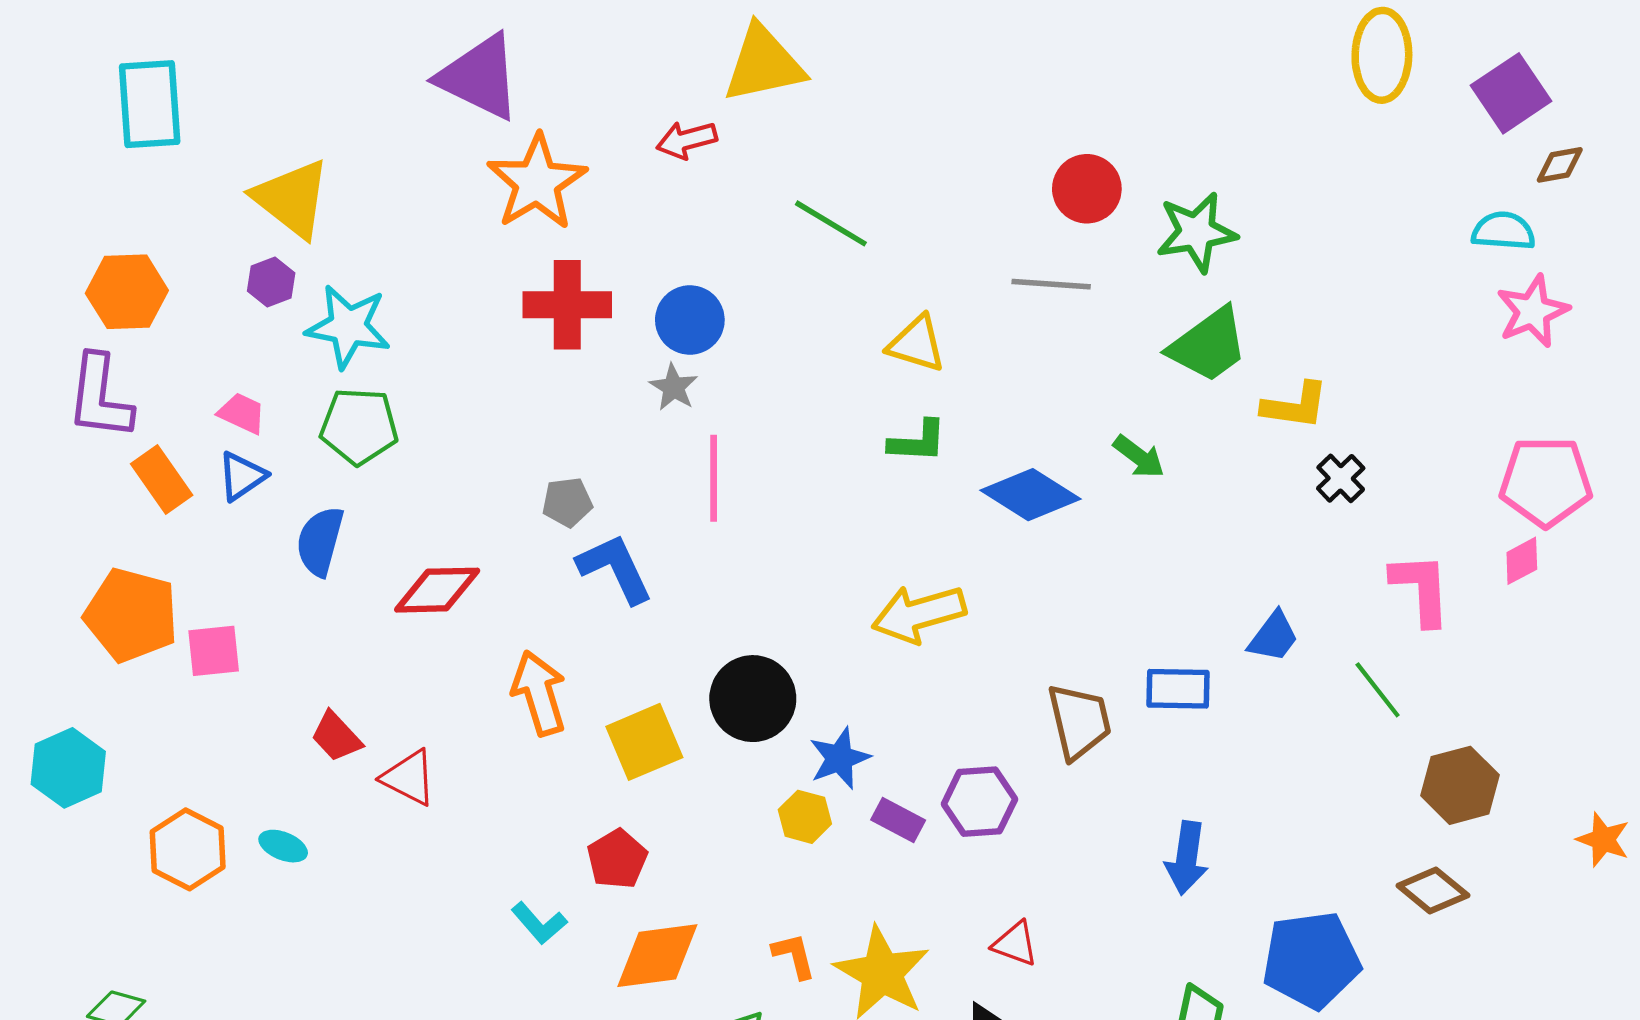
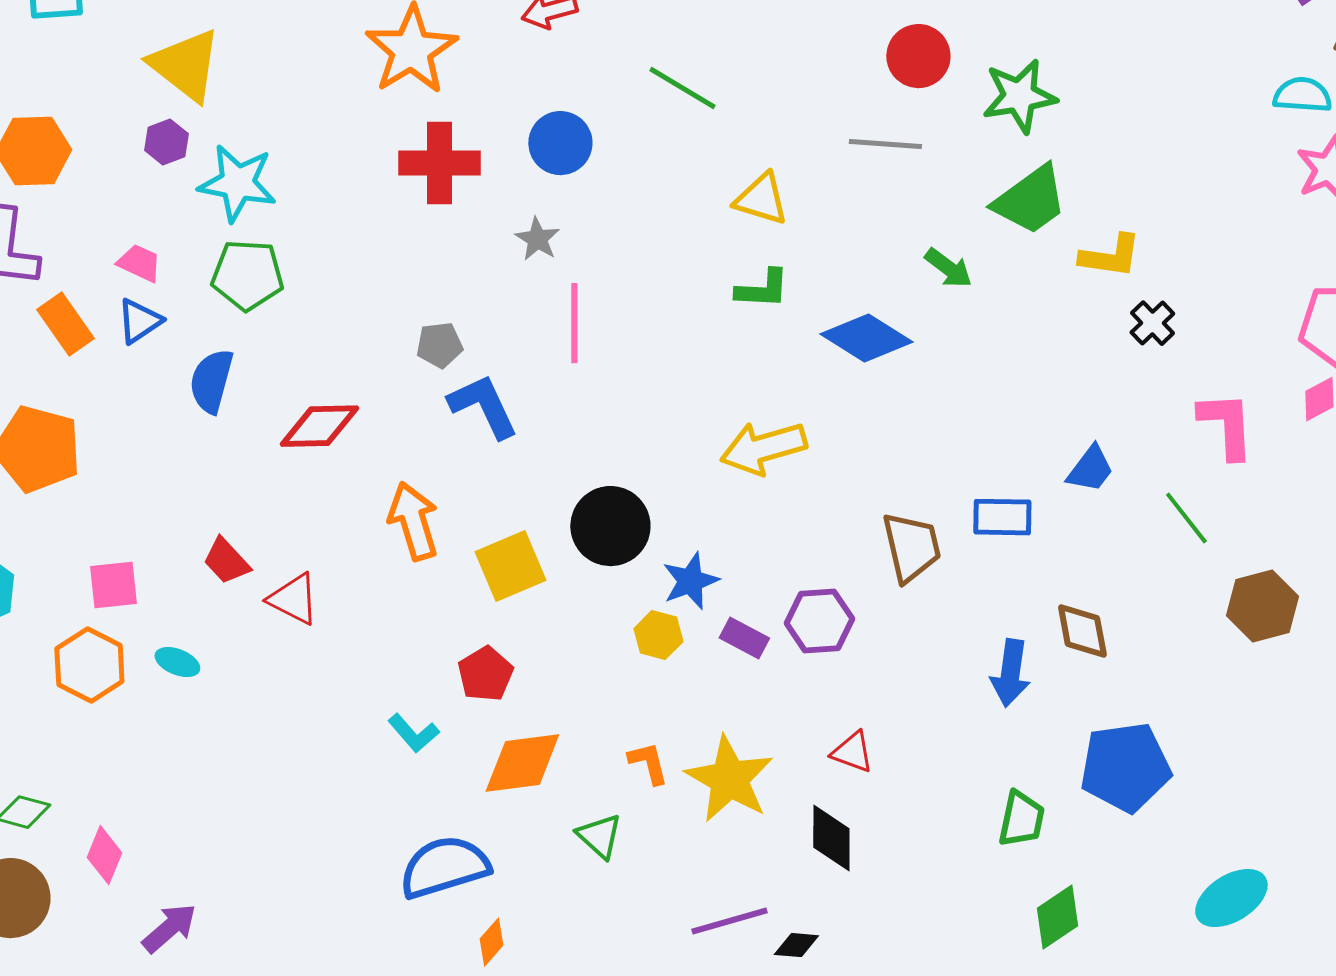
blue circle: (690, 320) -> (560, 143), moved
green arrow: (1139, 457) -> (948, 268), moved
pink square: (214, 651) -> (113, 585), moved
brown diamond: (1433, 891) -> (1082, 631), moved, turned 40

